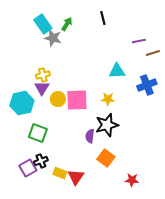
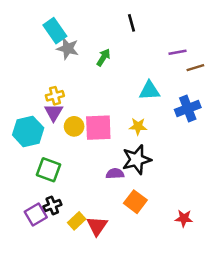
green arrow: (67, 24) -> (103, 57), moved
purple semicircle: (90, 136) -> (115, 174), turned 80
yellow rectangle: (60, 173) -> (77, 221), turned -64
red star: (132, 180) -> (184, 218), moved

